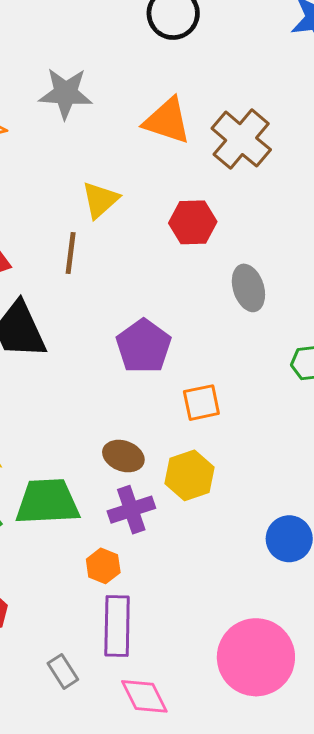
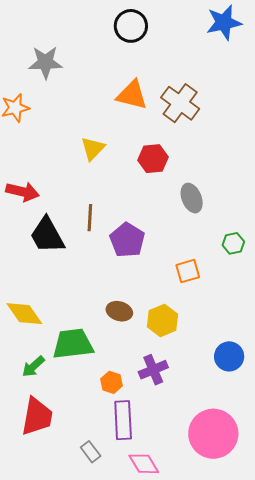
gray star: (66, 93) -> (45, 62), moved
brown line: (71, 253) -> (90, 218), moved
orange square: (201, 403) -> (188, 271), moved
purple cross: (131, 510) -> (153, 370), moved

